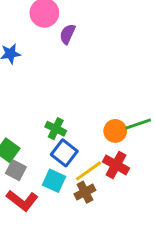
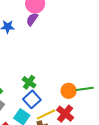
purple semicircle: (67, 34) -> (32, 19), moved

